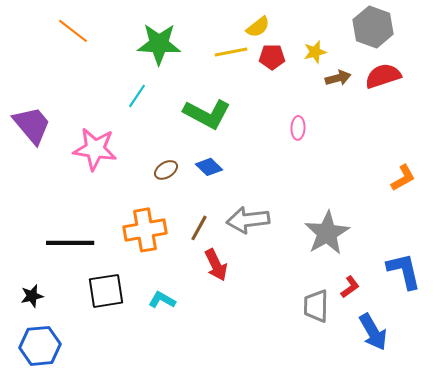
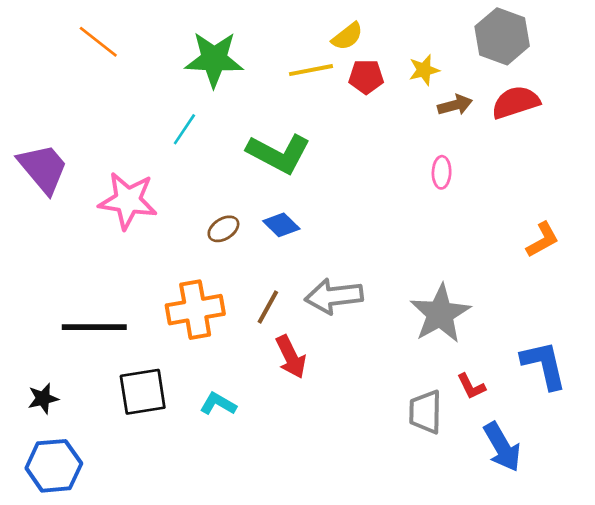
pink ellipse: (298, 128) -> (442, 172), moved
red L-shape: (350, 287) -> (471, 386), turned 100

